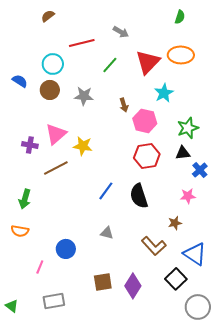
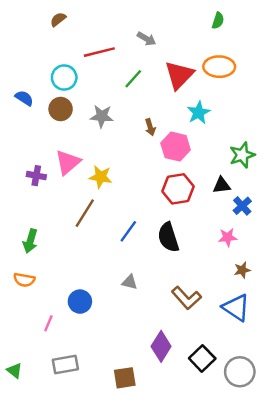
green star: (188, 128) -> (242, 155), moved
brown line: (56, 168) -> (85, 213), moved, turned -30
brown star: (175, 223) -> (242, 270), moved
black square: (176, 279) -> (202, 358), moved
brown square: (103, 282) -> (125, 378), moved

